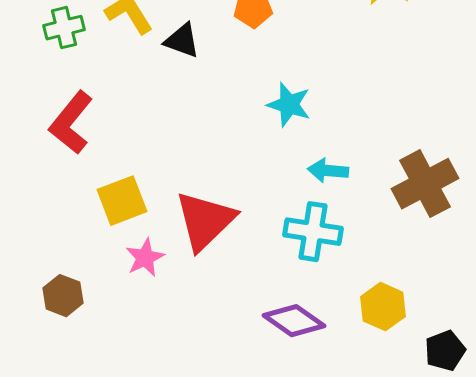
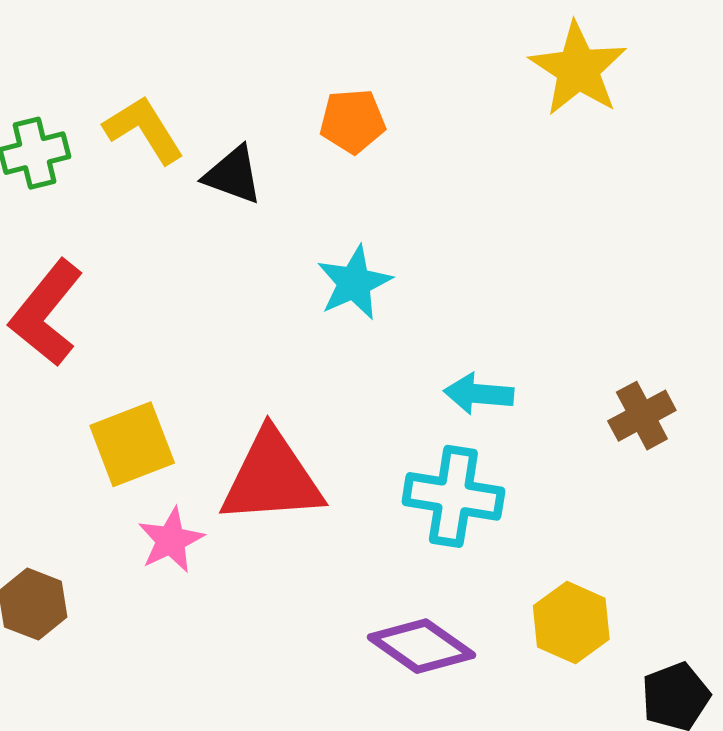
cyan star: (289, 105) -> (354, 283), moved, turned 30
brown cross: (425, 184) -> (642, 416), size x0.6
red triangle: (205, 221) -> (272, 478), turned 40

